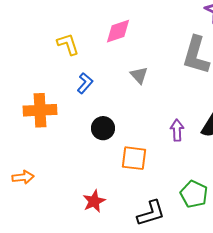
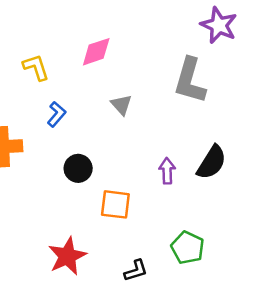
red star: (94, 201) -> (67, 256), size x1.4
black L-shape: (151, 213) -> (136, 271), size x0.7

